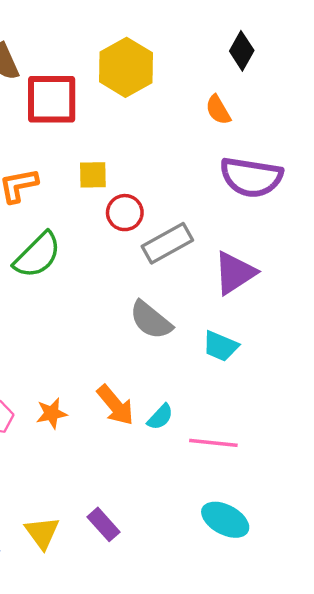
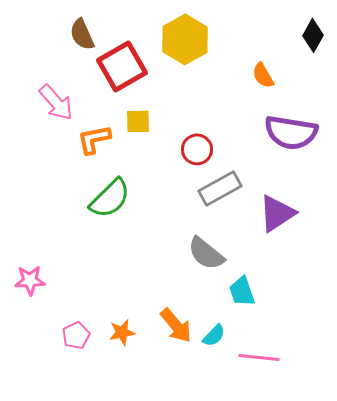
black diamond: (242, 51) -> (313, 35), moved
red square: (52, 99) -> (122, 66), turned -30
yellow square: (93, 175) -> (138, 121), moved
red circle: (125, 213) -> (197, 149), moved
cyan trapezoid: (220, 346) -> (242, 291), moved, turned 48

